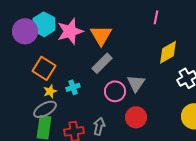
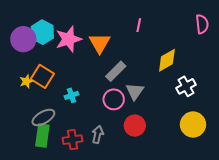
pink line: (156, 17) -> (139, 25), moved
gray rectangle: (102, 63) -> (116, 71), moved
yellow star: (50, 91) -> (26, 81), moved

